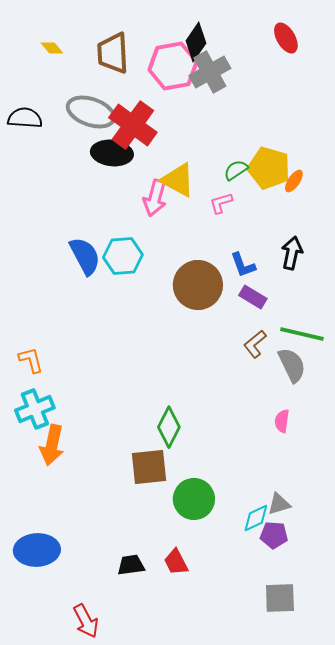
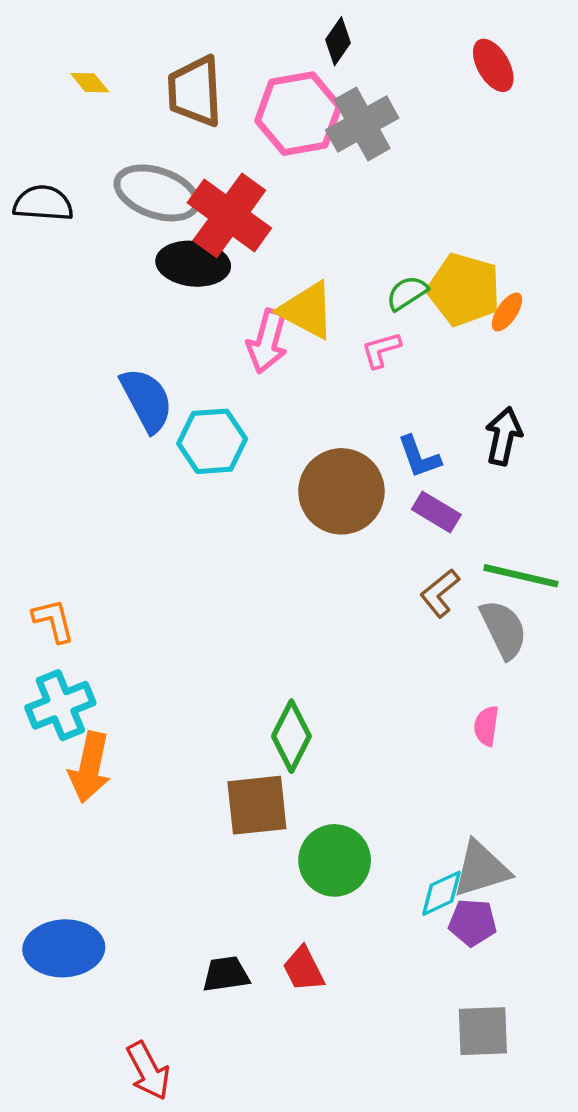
black diamond: (196, 42) -> (338, 41), moved, size x0.7
blue semicircle: (85, 256) -> (147, 400), moved
gray triangle: (279, 504) -> (481, 869), size x1.5

